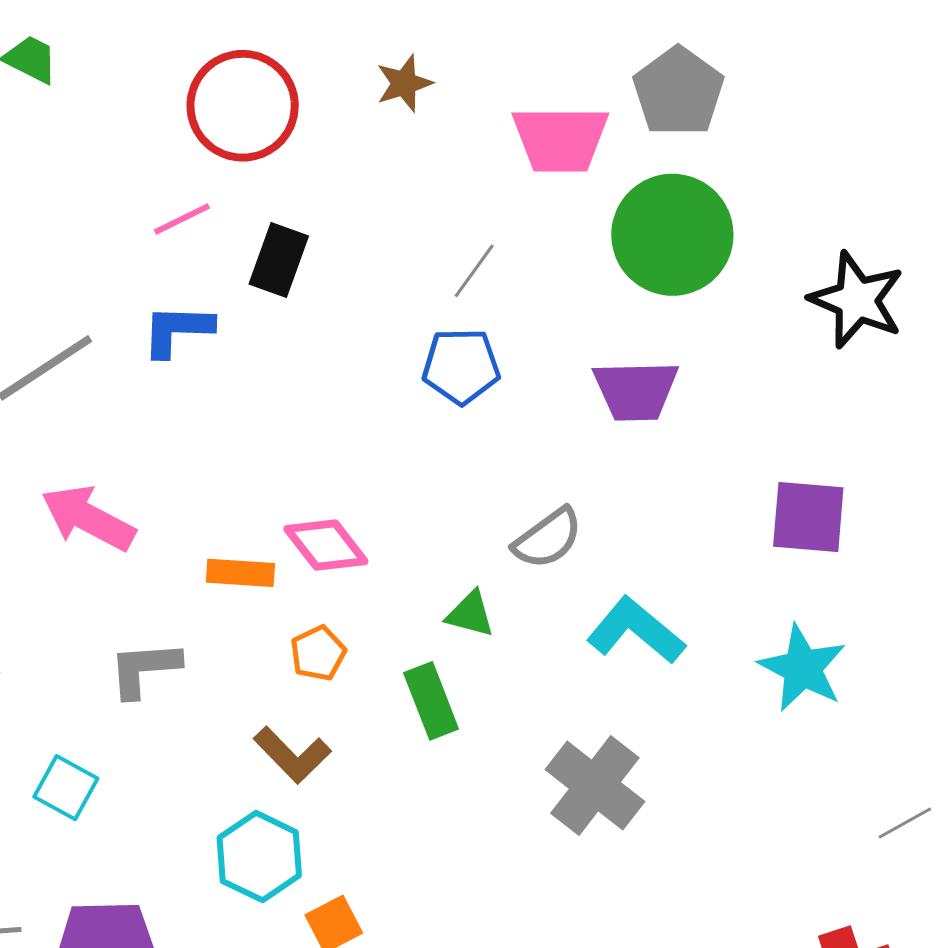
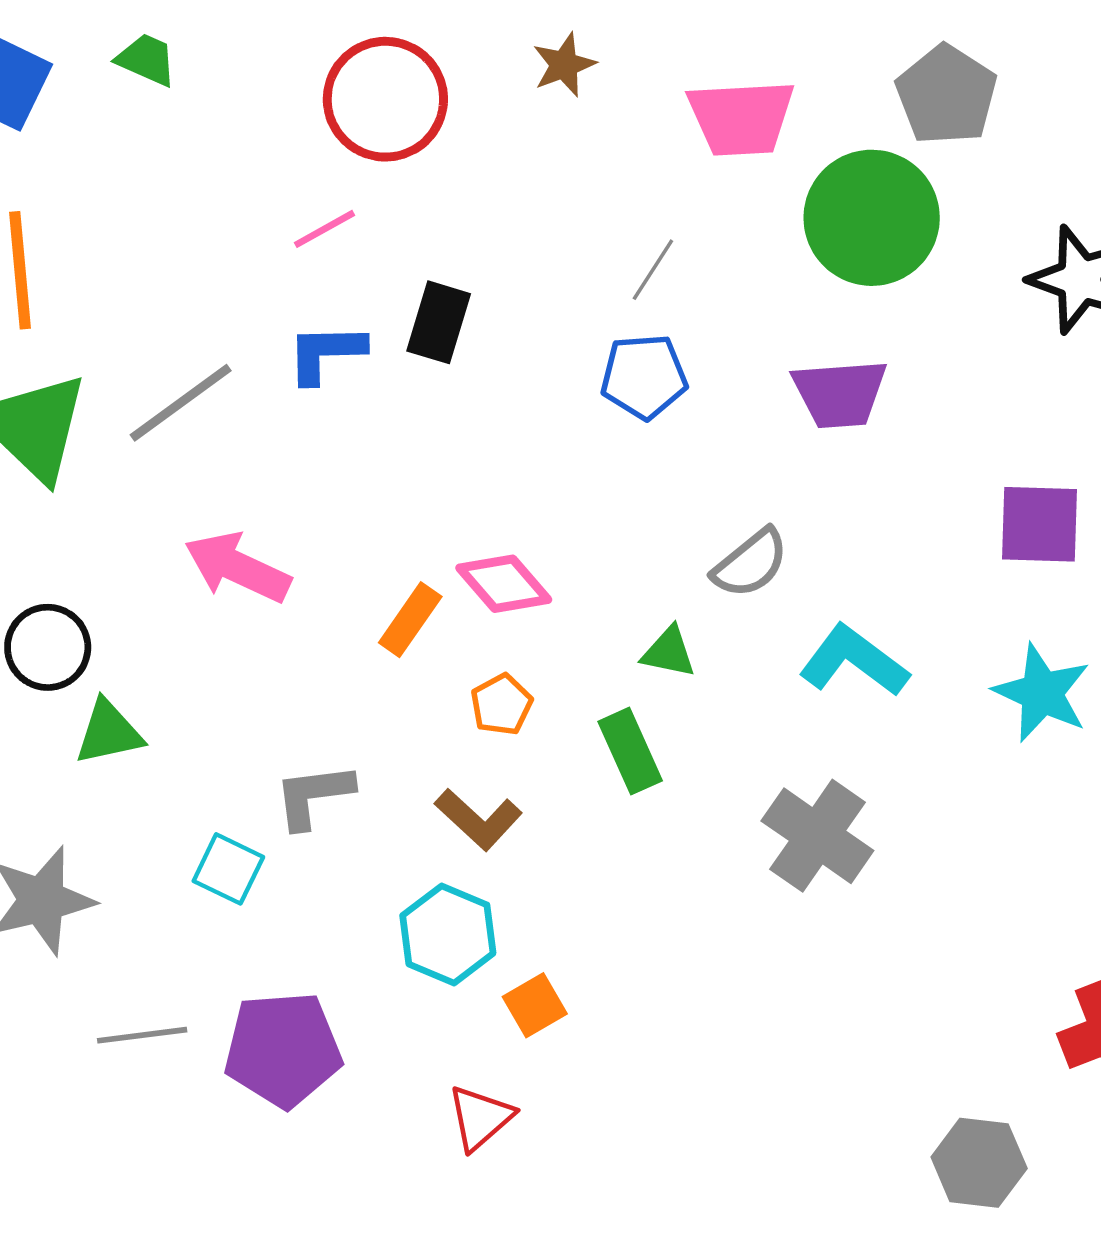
gray pentagon: (678, 92) -> (946, 95), moved
black rectangle: (279, 260) -> (439, 322), moved
orange rectangle: (240, 573) -> (410, 620), turned -56
gray L-shape: (144, 669) -> (314, 796), moved

